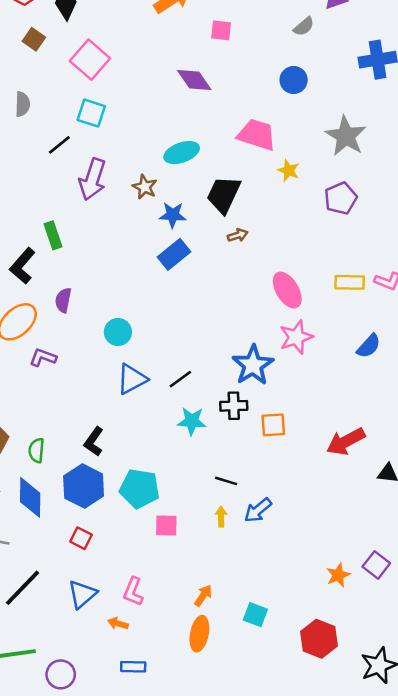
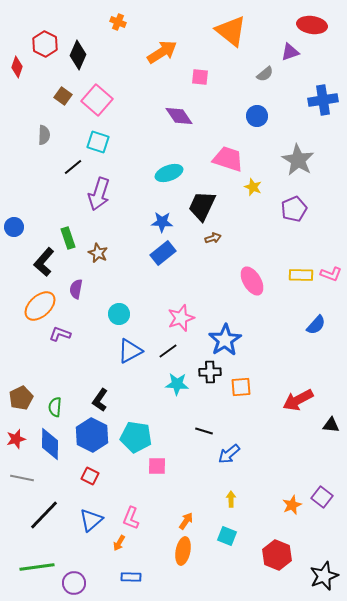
brown square: (34, 39) -> (63, 96), moved
brown star: (145, 187) -> (98, 253), moved
pink star: (296, 337) -> (181, 318), moved
yellow arrow: (221, 517) -> (231, 499), moved
orange arrow: (118, 623) -> (119, 543), turned -77

